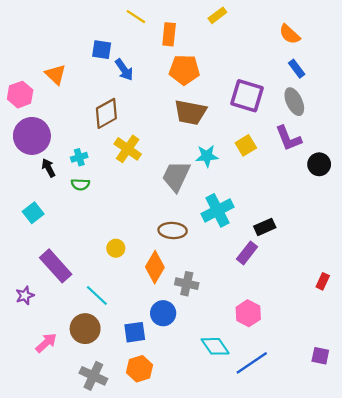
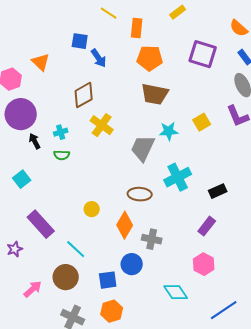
purple square: (247, 96) -> (203, 54), moved
purple rectangle: (247, 253) -> (207, 226), moved
blue line: (252, 363) -> (224, 310), moved

